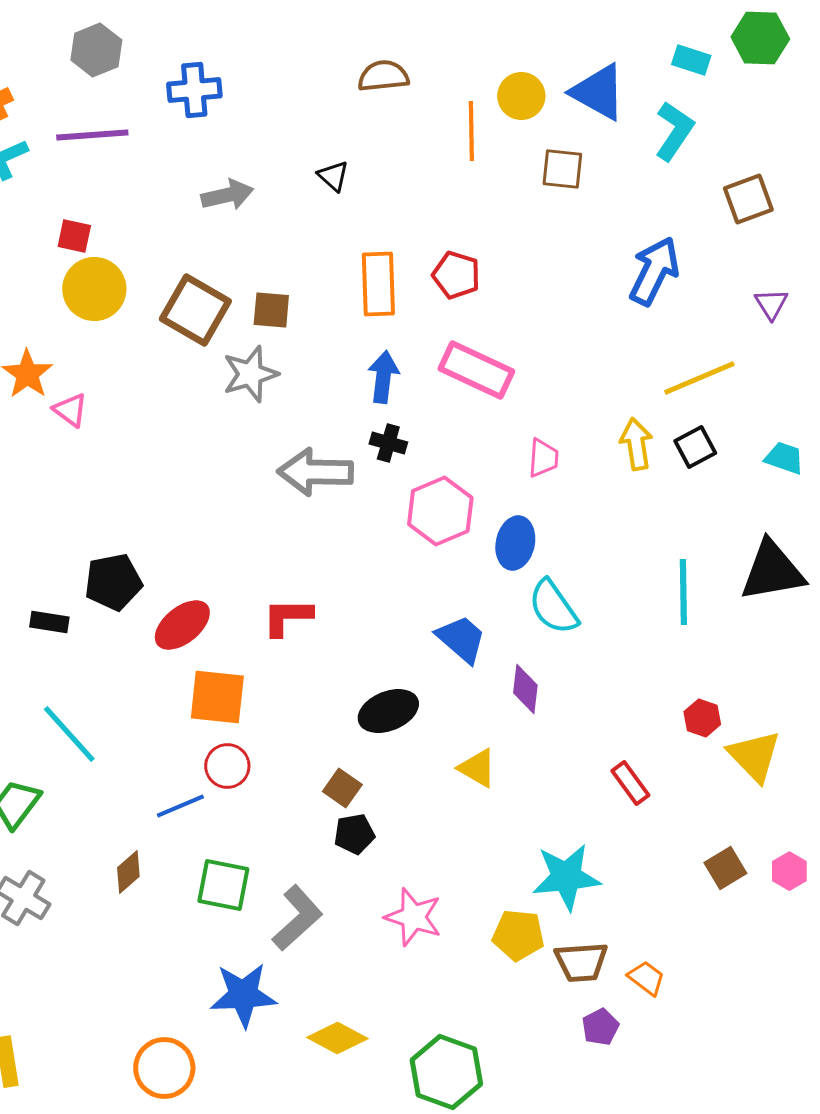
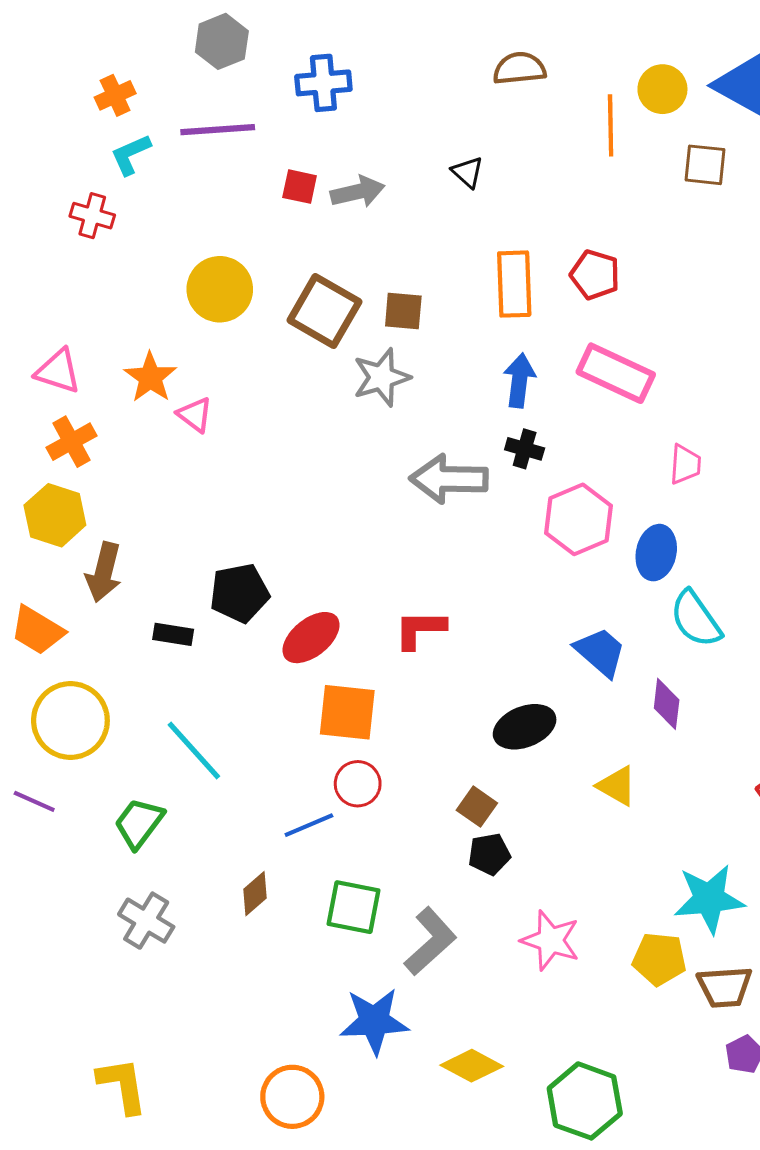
red square: (74, 236) -> (300, 187), moved

